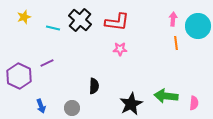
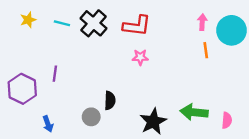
cyan line: (53, 28) -> (62, 23), moved
purple line: (47, 63) -> (55, 74), turned -56
gray circle: (72, 108) -> (91, 117), moved

